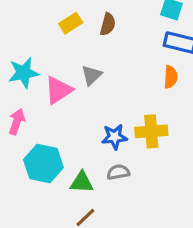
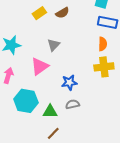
brown semicircle: (108, 24) -> (62, 13), turned 48
pink triangle: (58, 90) -> (40, 66), moved
yellow cross: (151, 131) -> (104, 67), moved

